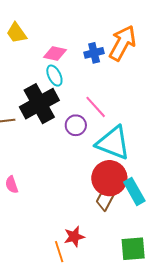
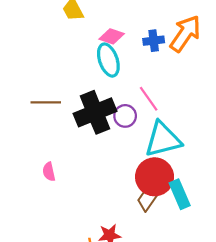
cyan ellipse: (54, 76) -> (108, 60), size x1.4
black cross: (39, 104) -> (95, 112), moved
cyan triangle: (113, 143) -> (163, 139), turned -42

